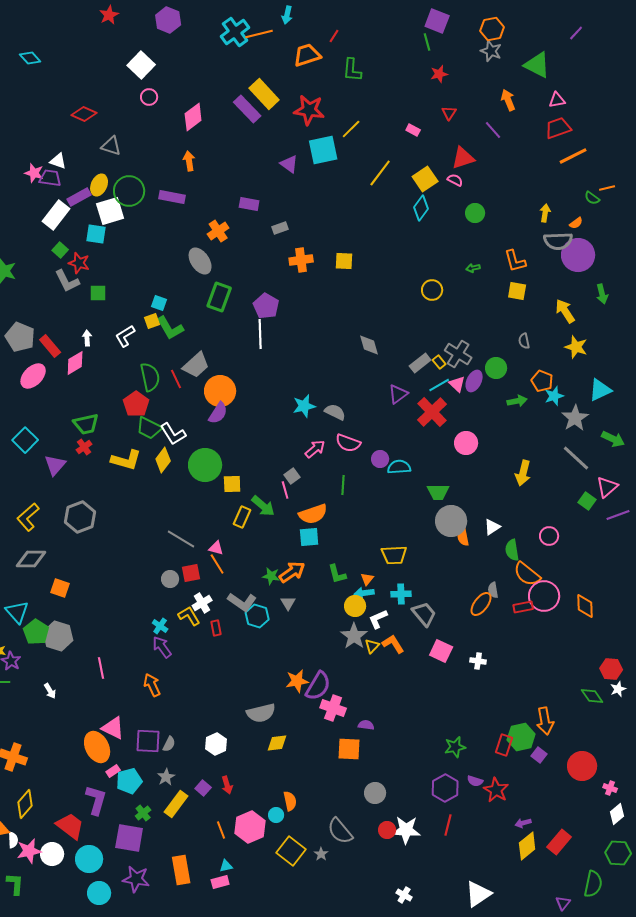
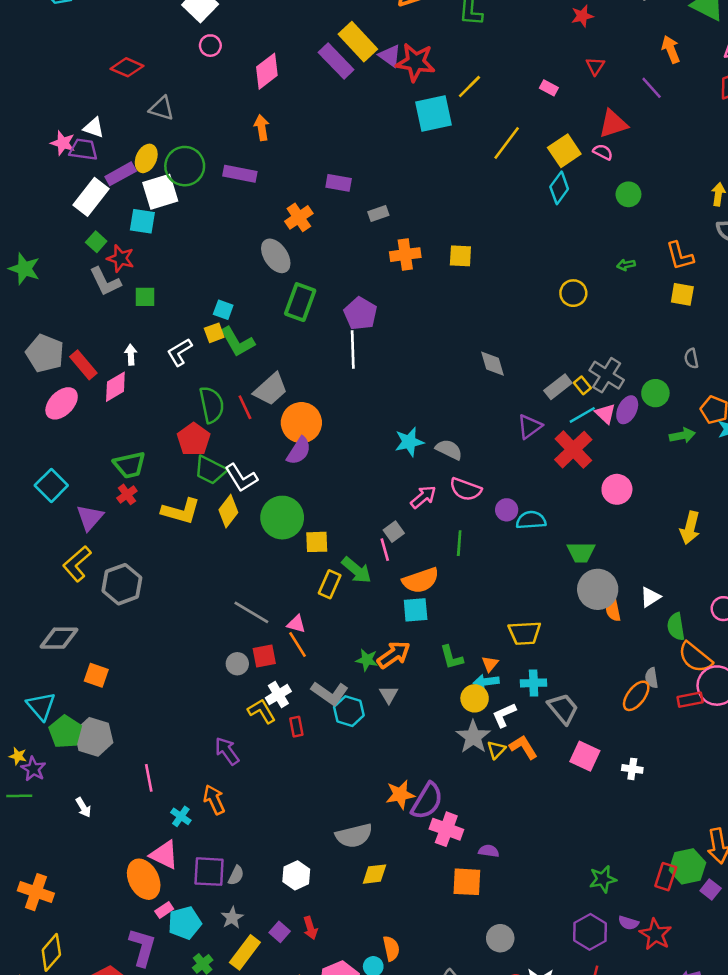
purple triangle: (289, 164) -> (390, 56), moved
yellow L-shape: (28, 517) -> (77, 564), moved
cyan cross: (160, 626) -> (181, 816), moved

